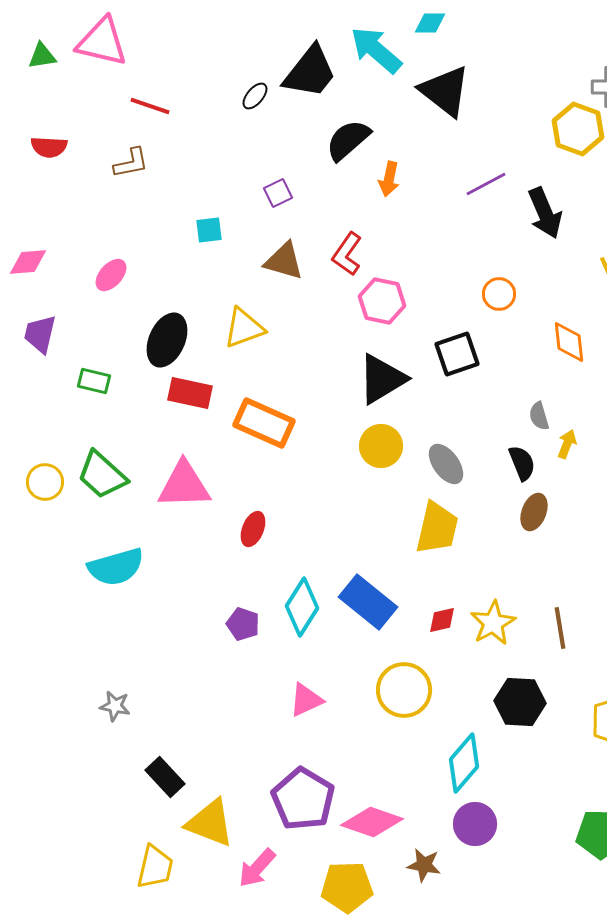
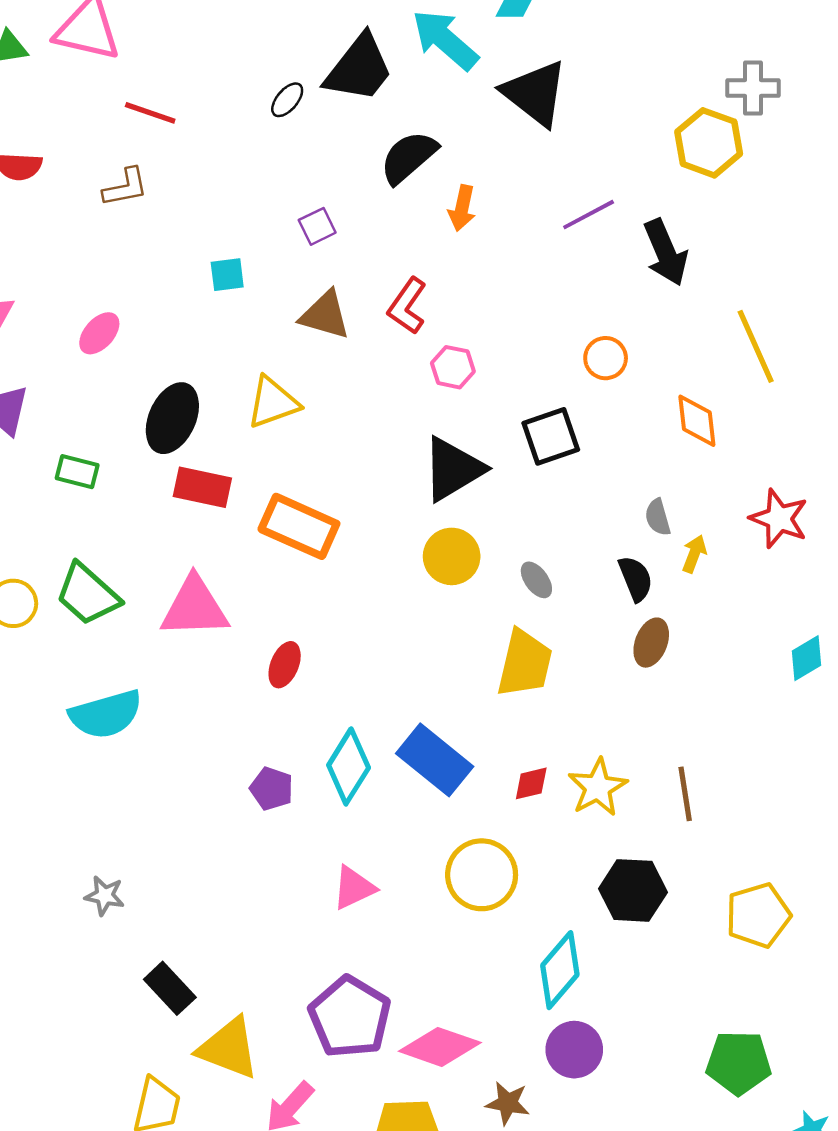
pink hexagon: (382, 301) -> (453, 367), size x0.7
gray ellipse: (446, 464) -> (536, 580), size x0.7

